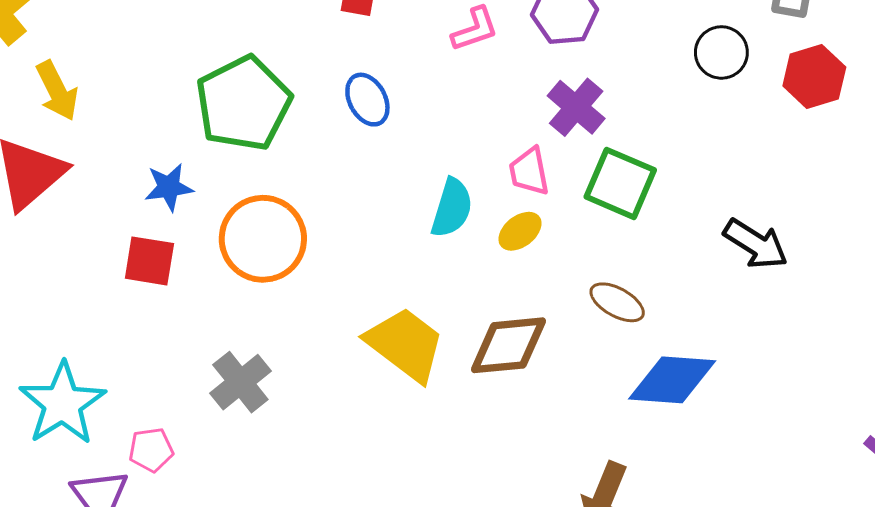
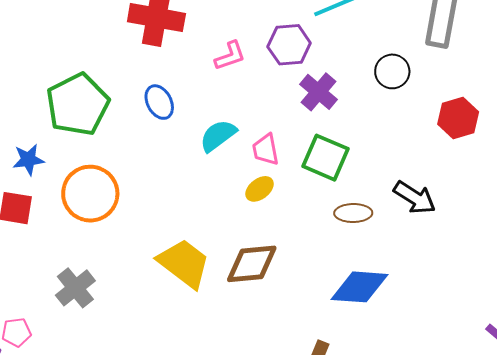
red hexagon: (814, 77) -> (458, 118), moved
purple cross: (576, 107) -> (319, 92), moved
cyan semicircle: (452, 208) -> (218, 136), moved, turned -144
brown ellipse: (617, 302) -> (353, 213), moved, turned -30

